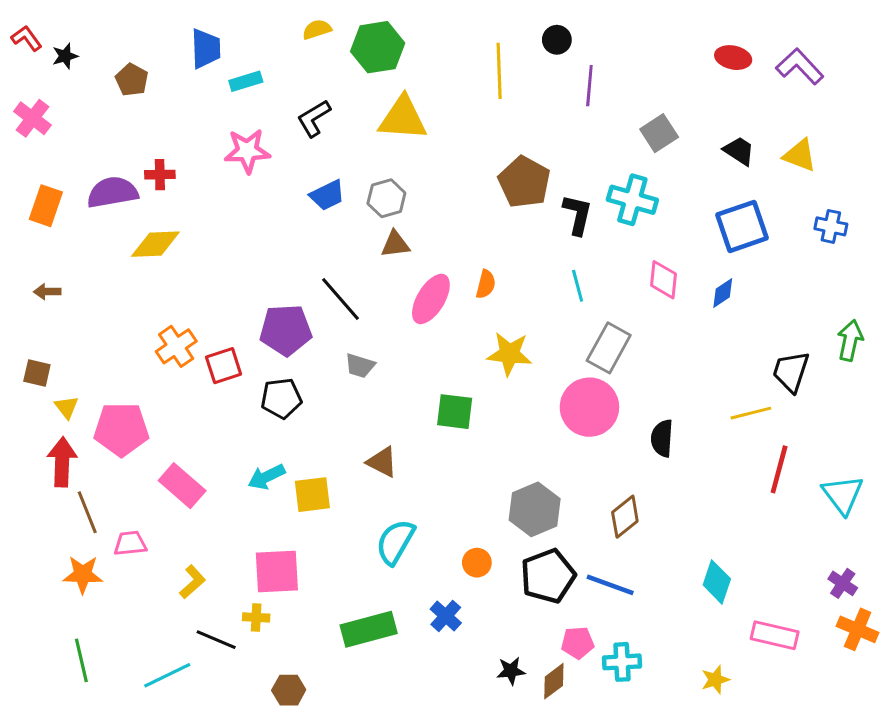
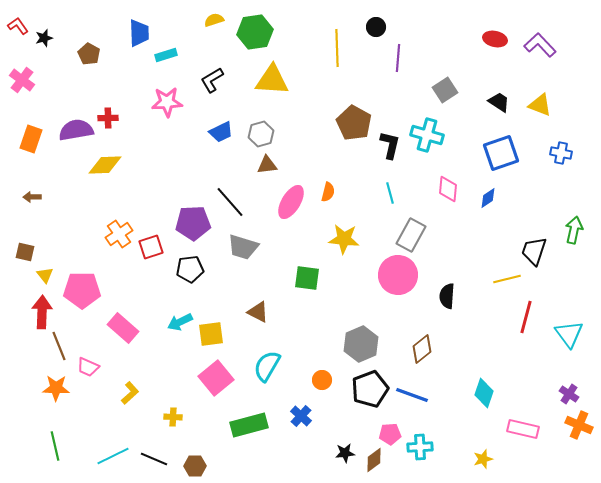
gray trapezoid: (360, 366) -> (243, 247), size x1.5
pink trapezoid: (130, 543) -> (88, 367), turned -150
pink square: (277, 572) -> (216, 378), moved, turned -36
black line: (216, 640) -> (154, 459), moved

